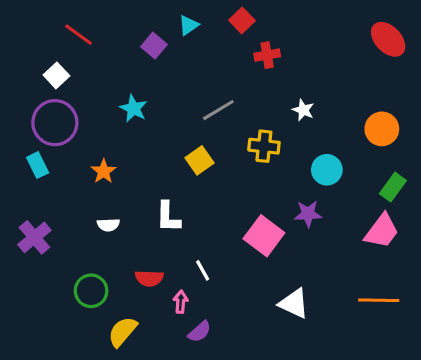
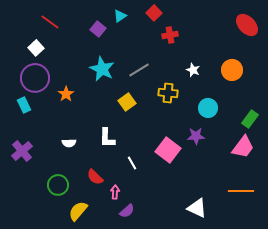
cyan star: (133, 108) -> (102, 69), moved, size x1.4
orange circle: (382, 129) -> (232, 70), moved
orange star: (104, 171) -> (66, 94), moved
white line: (203, 270) -> (132, 163), moved
red semicircle: (149, 278) -> (95, 177), turned 42
white triangle: (294, 303) -> (197, 208), moved

